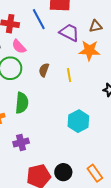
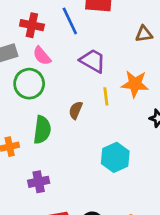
purple trapezoid: (69, 32) -> (93, 61), moved
orange star: (89, 51) -> (135, 84), moved
brown semicircle: (44, 70) -> (76, 110), moved

